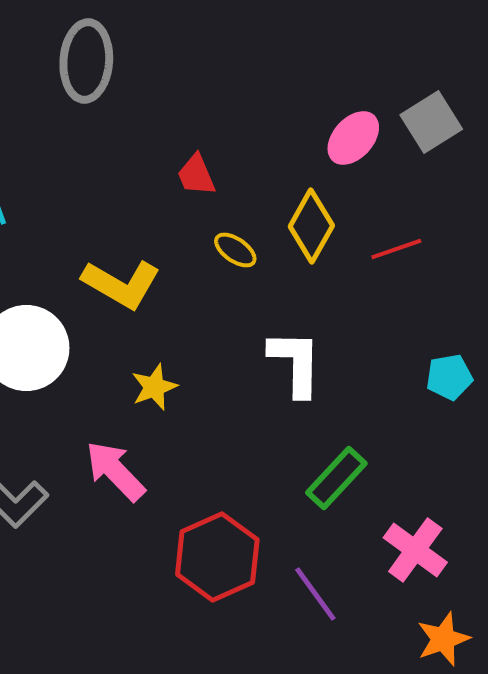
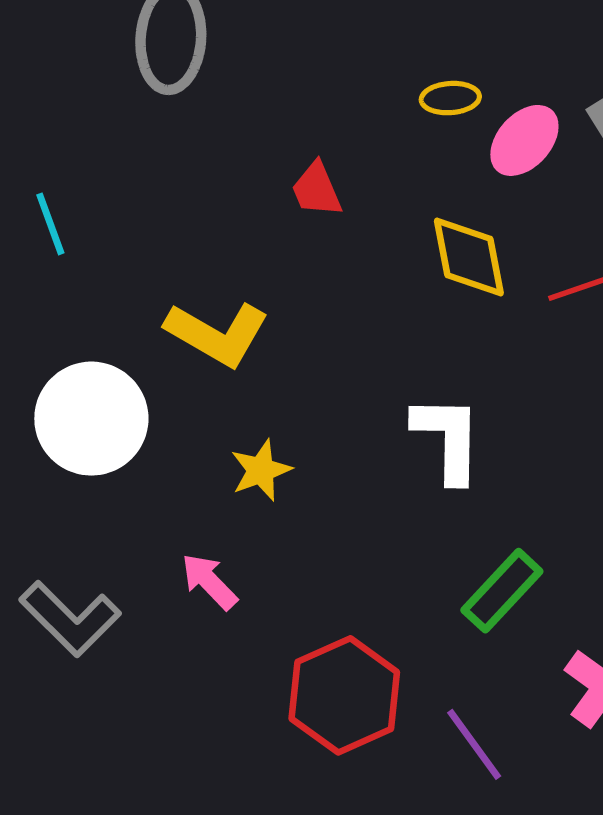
yellow diamond: (311, 226) -> (469, 257), turned -40
yellow ellipse: (235, 250) -> (450, 98), moved, turned -39
pink arrow: (115, 471) -> (209, 581), size x0.7

